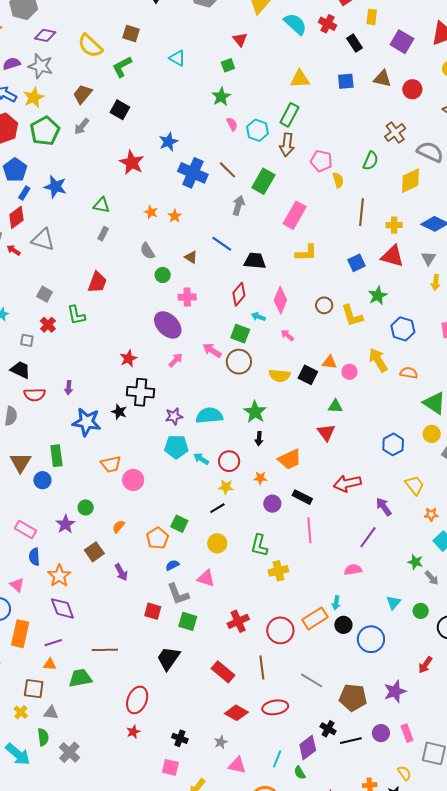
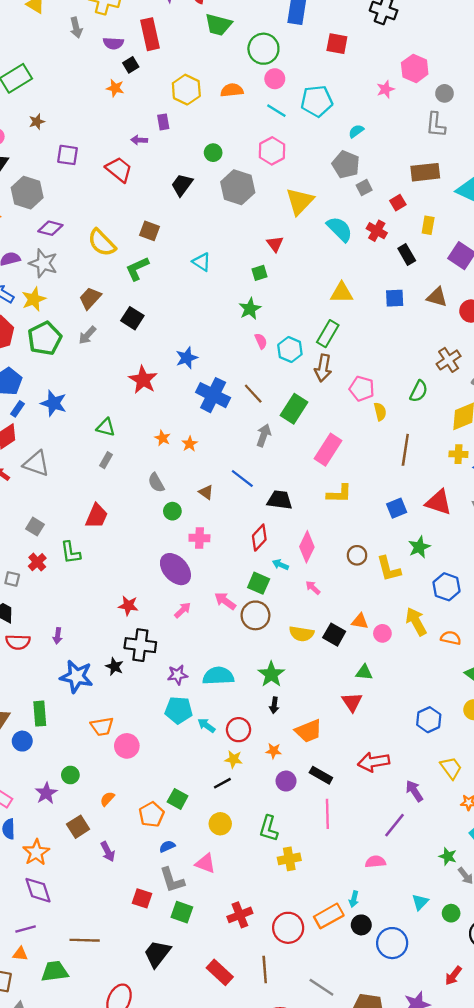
yellow cross: (394, 225) -> (458, 454), moved
red star: (128, 359) -> (128, 606), turned 30

